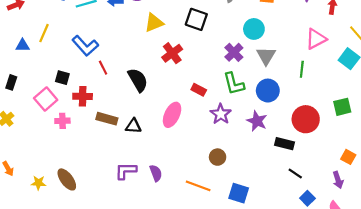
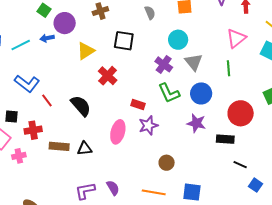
purple star: (221, 114) -> (148, 125), moved, turned 30

